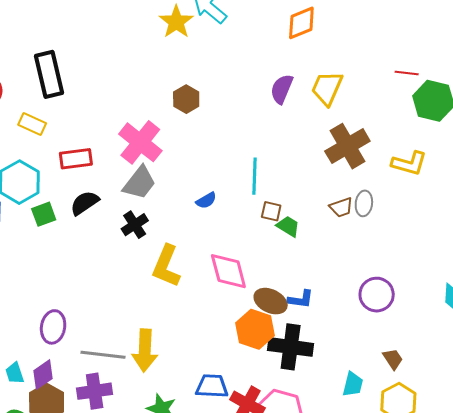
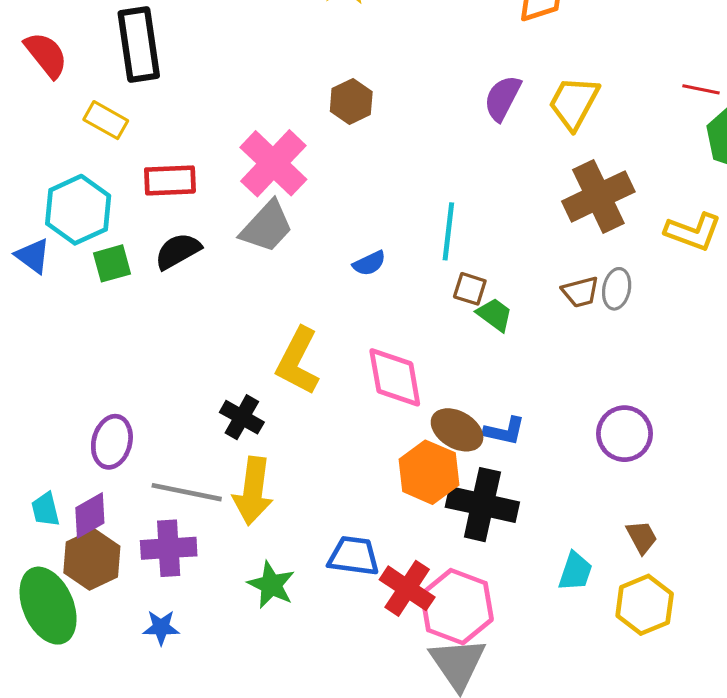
black cross: (135, 225) -> (242, 417), moved, turned -32

